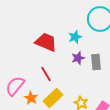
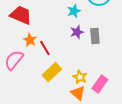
red trapezoid: (46, 42) -> (21, 15), moved
orange star: (31, 98) -> (30, 40), moved

